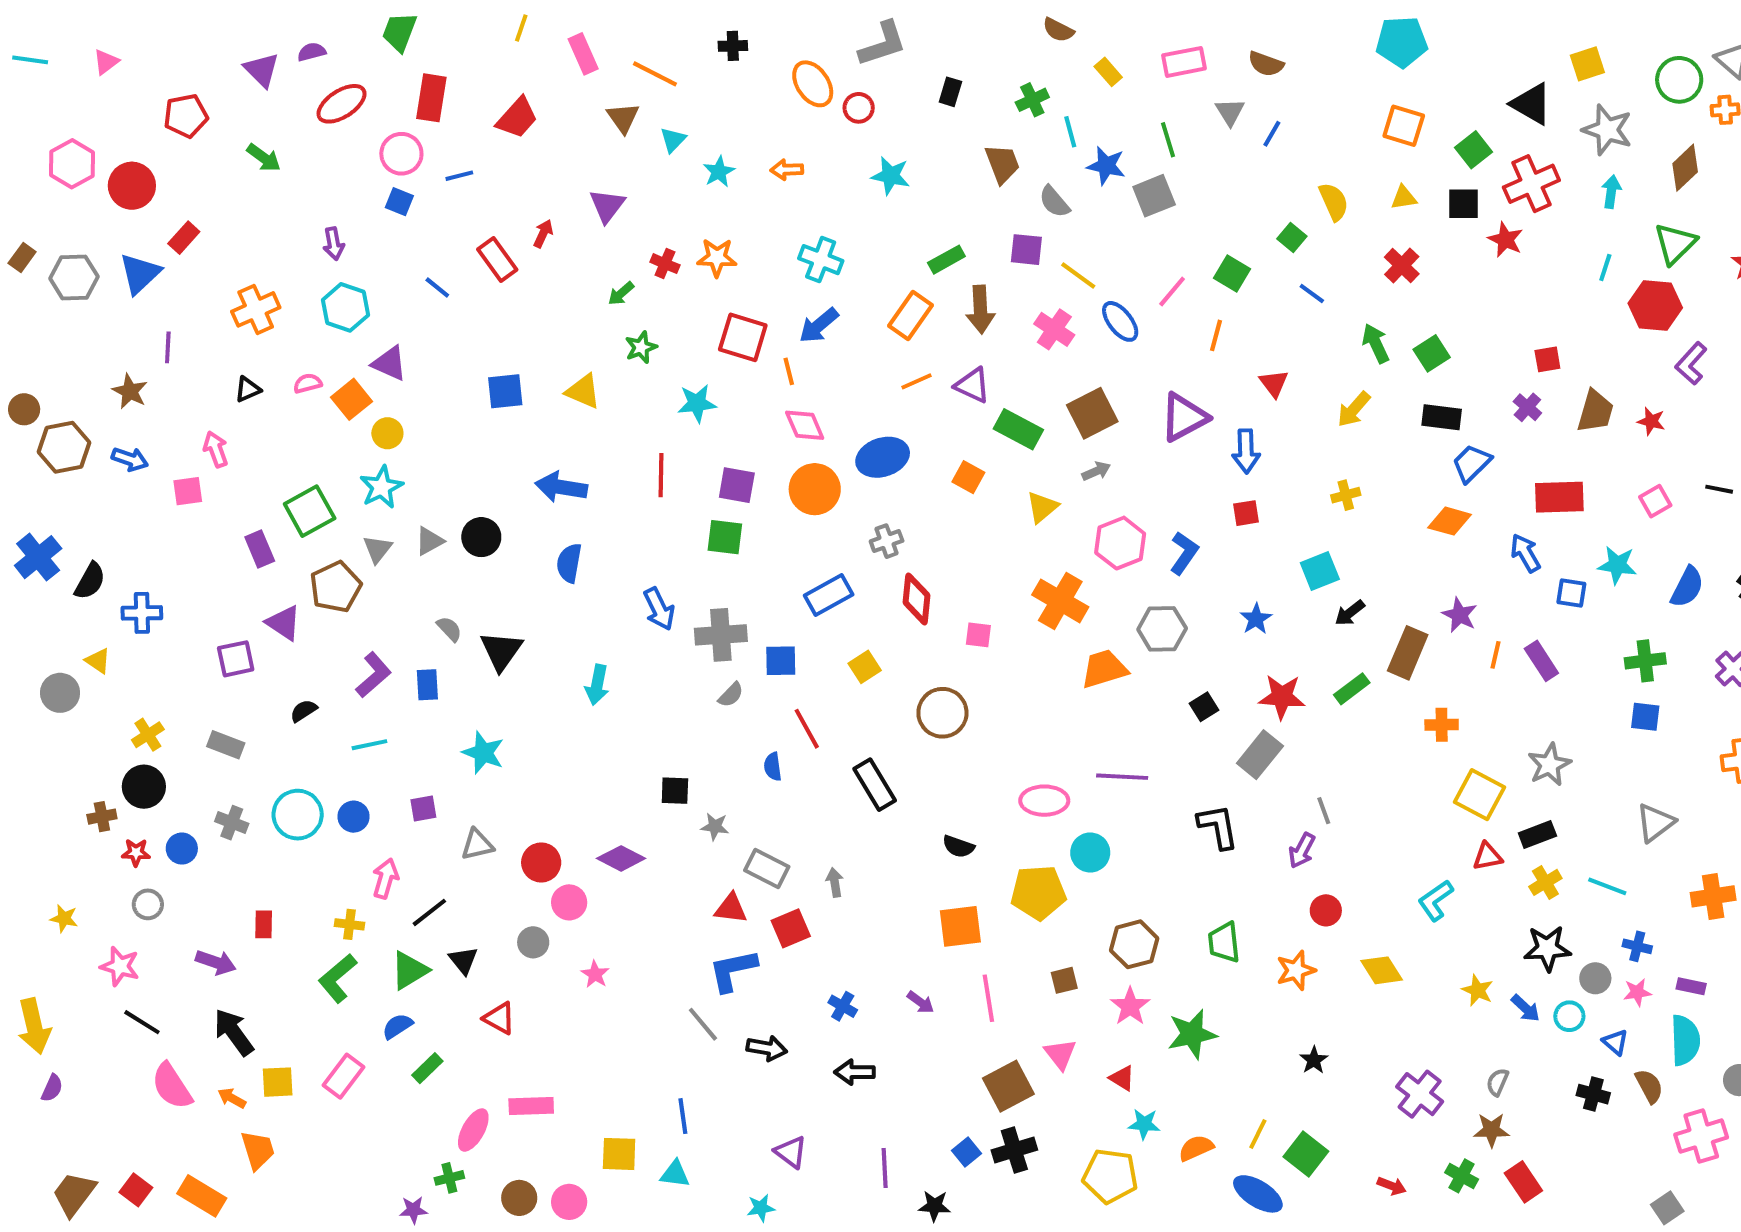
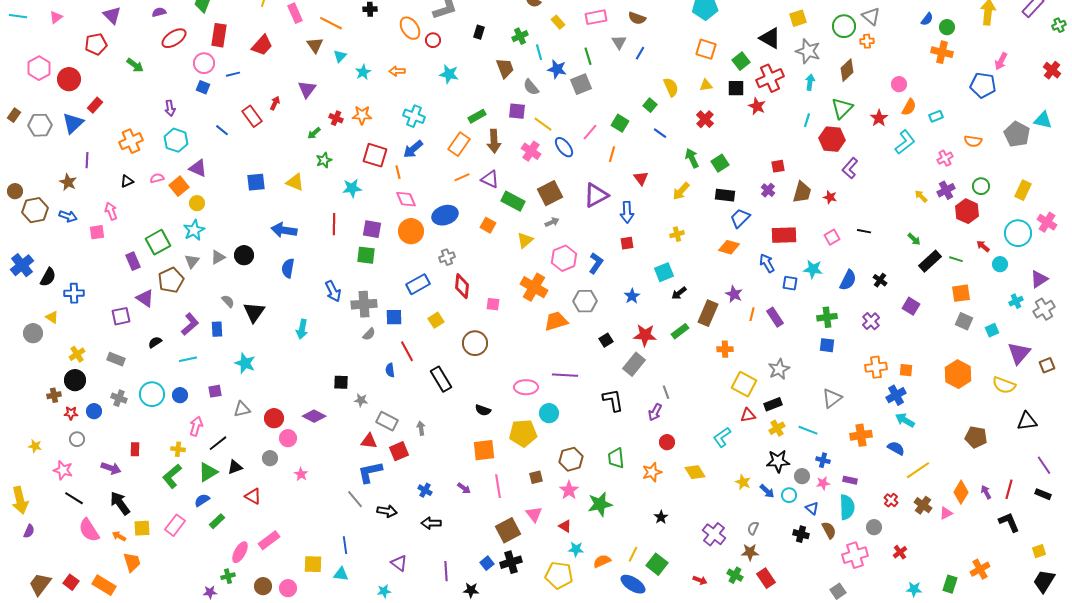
purple triangle: (262, 70) -> (112, 15), moved
black triangle: (463, 960) -> (235, 467), turned 49
pink rectangle: (531, 1106) -> (269, 540), turned -35

